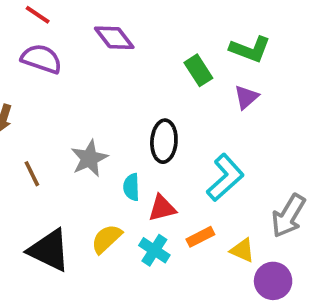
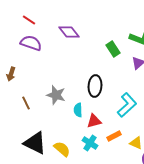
gray star: (89, 158) -> (56, 95), turned -30
yellow semicircle: (107, 239) -> (62, 149), moved, turned 84

